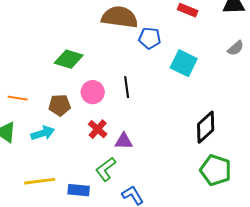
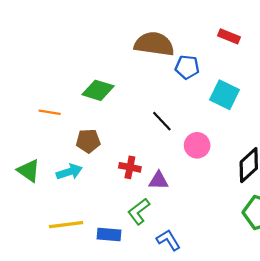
black line: (127, 87) -> (162, 121), turned -35
pink circle: (93, 92) -> (197, 145), moved
orange line: (18, 98) -> (50, 112), moved
red cross: (98, 129) -> (130, 167), turned -30

